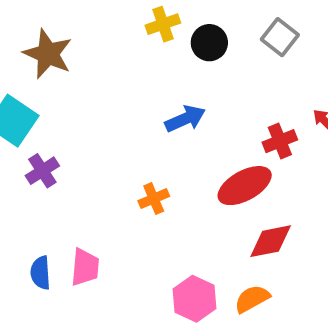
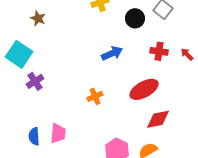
black circle: (209, 43) -> (135, 18), moved
brown star: (48, 54) -> (38, 18), size x0.6
red cross: (280, 141) -> (159, 51), moved, turned 30

